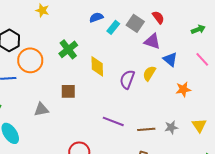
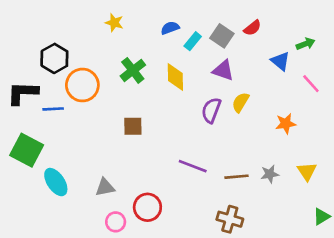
yellow star: (42, 10) -> (114, 23), moved
red semicircle: (158, 17) -> (252, 28), turned 88
purple triangle: (152, 41) -> (223, 70), moved
blue triangle: (170, 59) -> (280, 61), moved
yellow diamond: (97, 66) -> (175, 77), moved
gray triangle: (41, 109) -> (105, 187), moved

